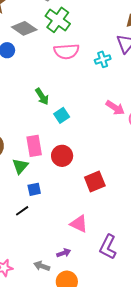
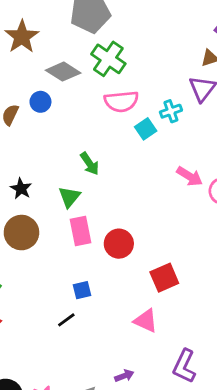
cyan square: (62, 115) -> (146, 129), moved
green triangle: (20, 166) -> (69, 197), moved
pink triangle: (79, 224) -> (146, 321), moved

